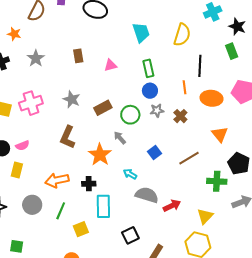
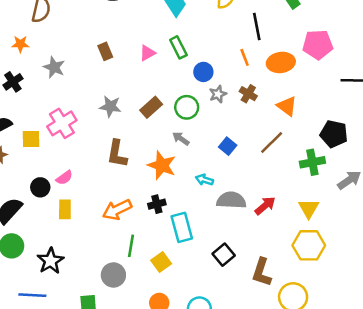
green rectangle: (148, 68) -> (178, 47), moved
orange triangle: (220, 134) -> (287, 106), moved
gray circle: (32, 205) -> (113, 275), moved

